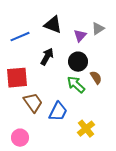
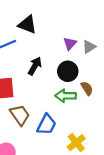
black triangle: (53, 25) -> (27, 24), moved
gray triangle: (98, 29) -> (89, 47), moved
green arrow: (76, 85) -> (66, 96), turned -42

